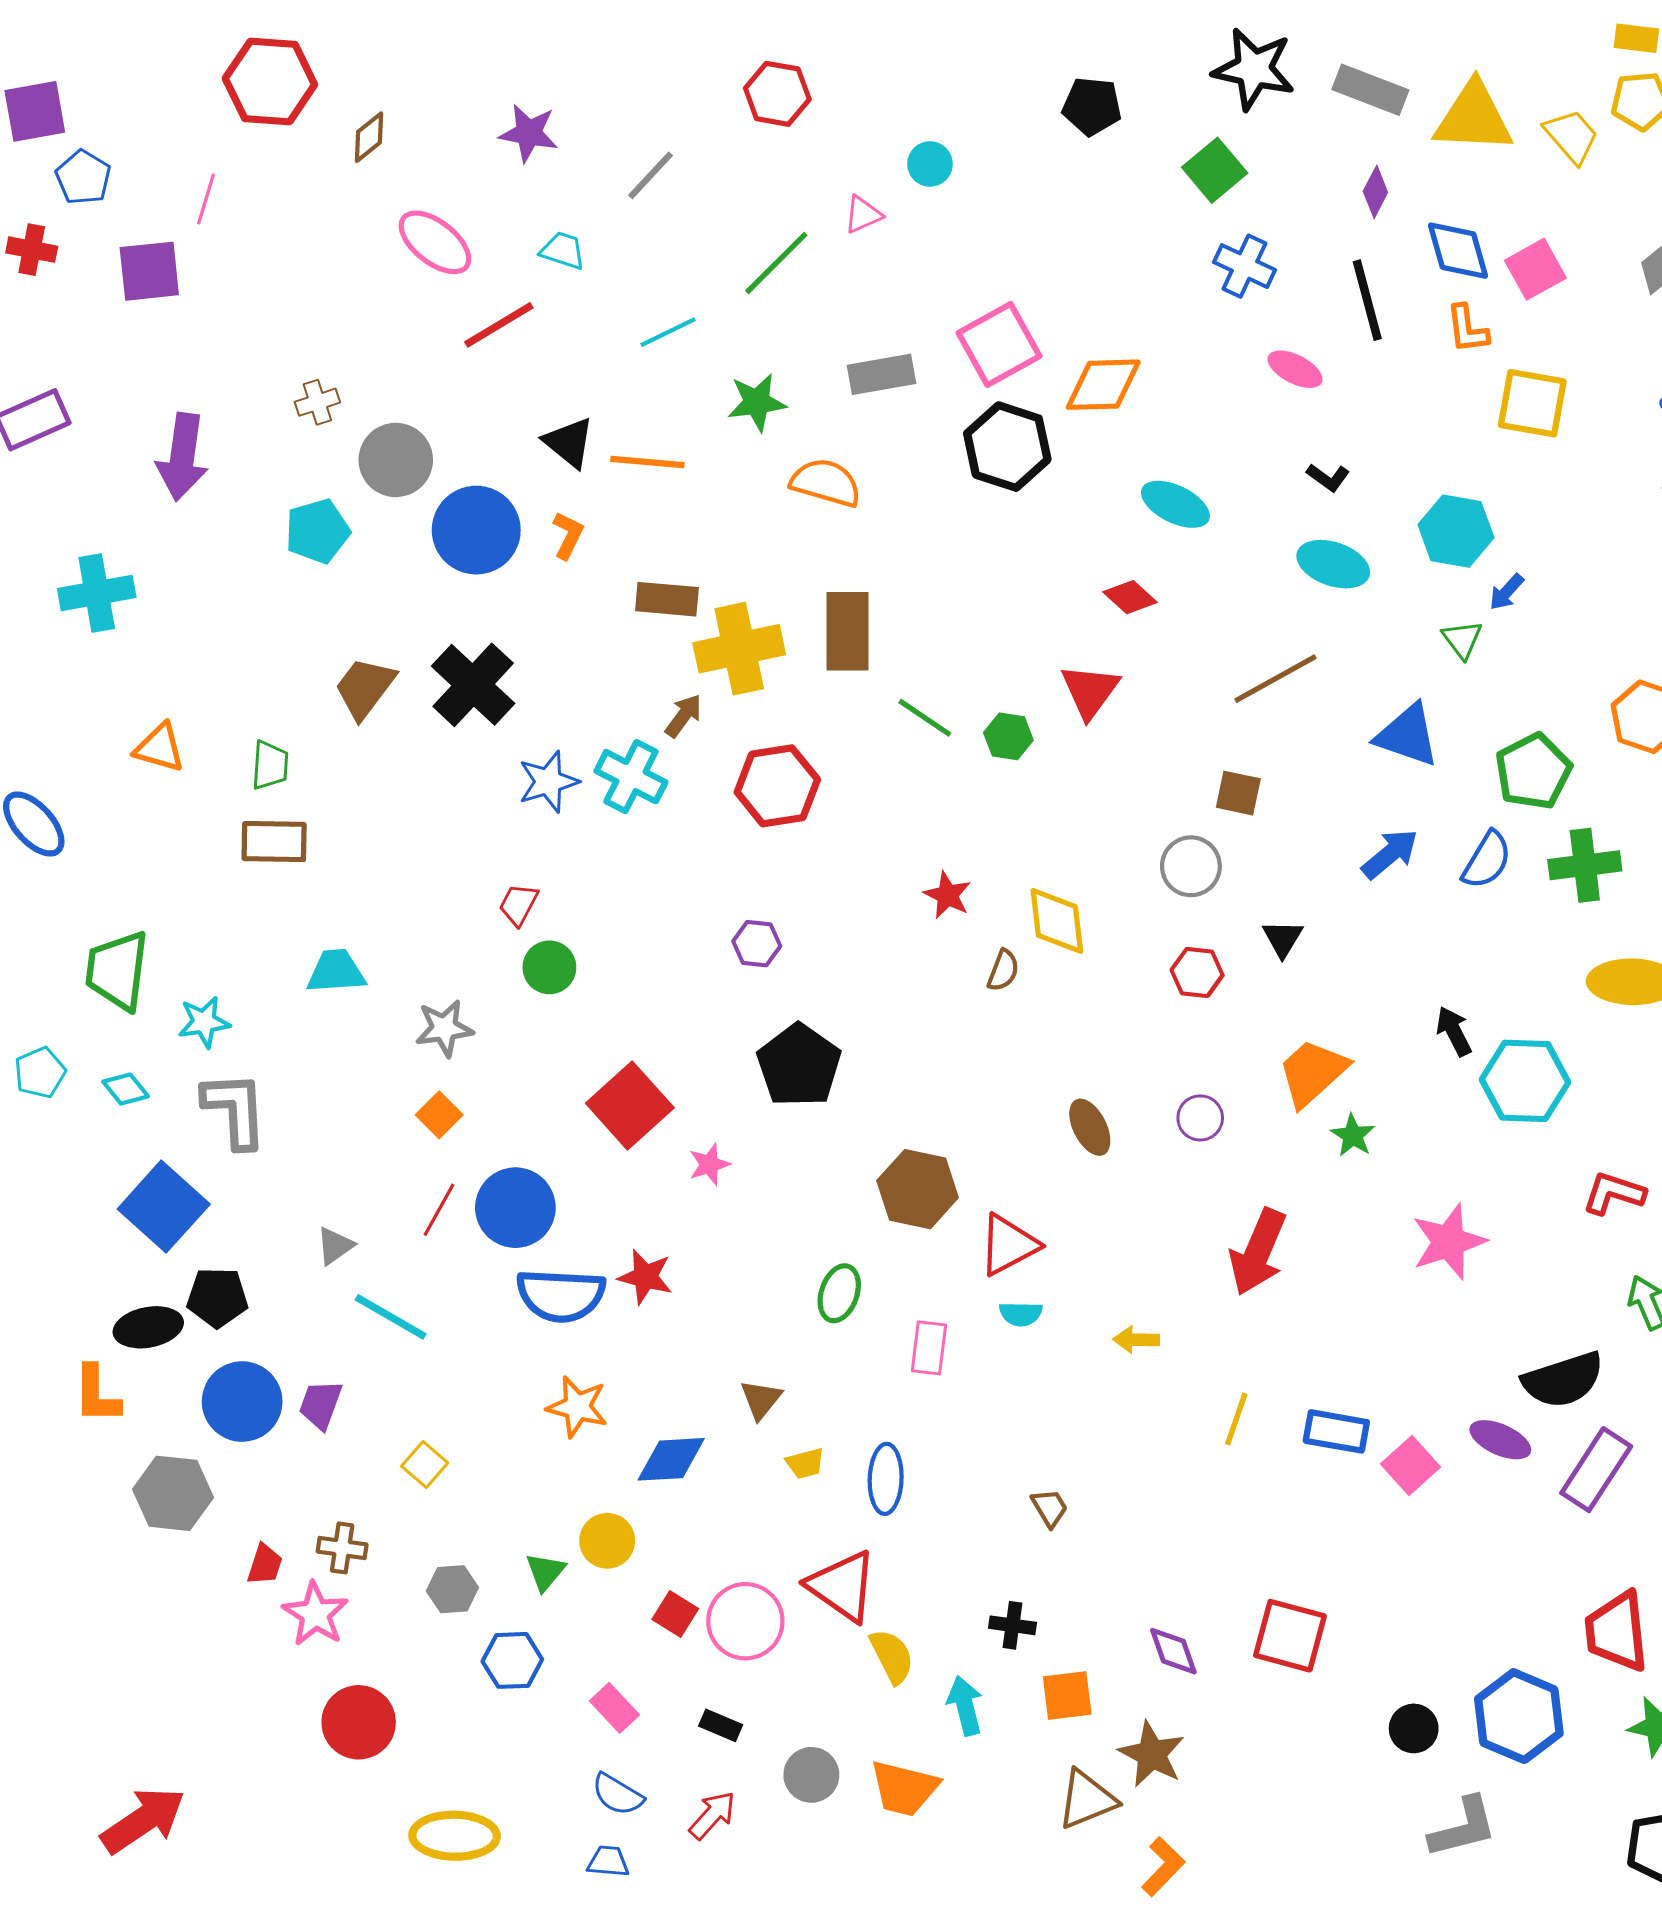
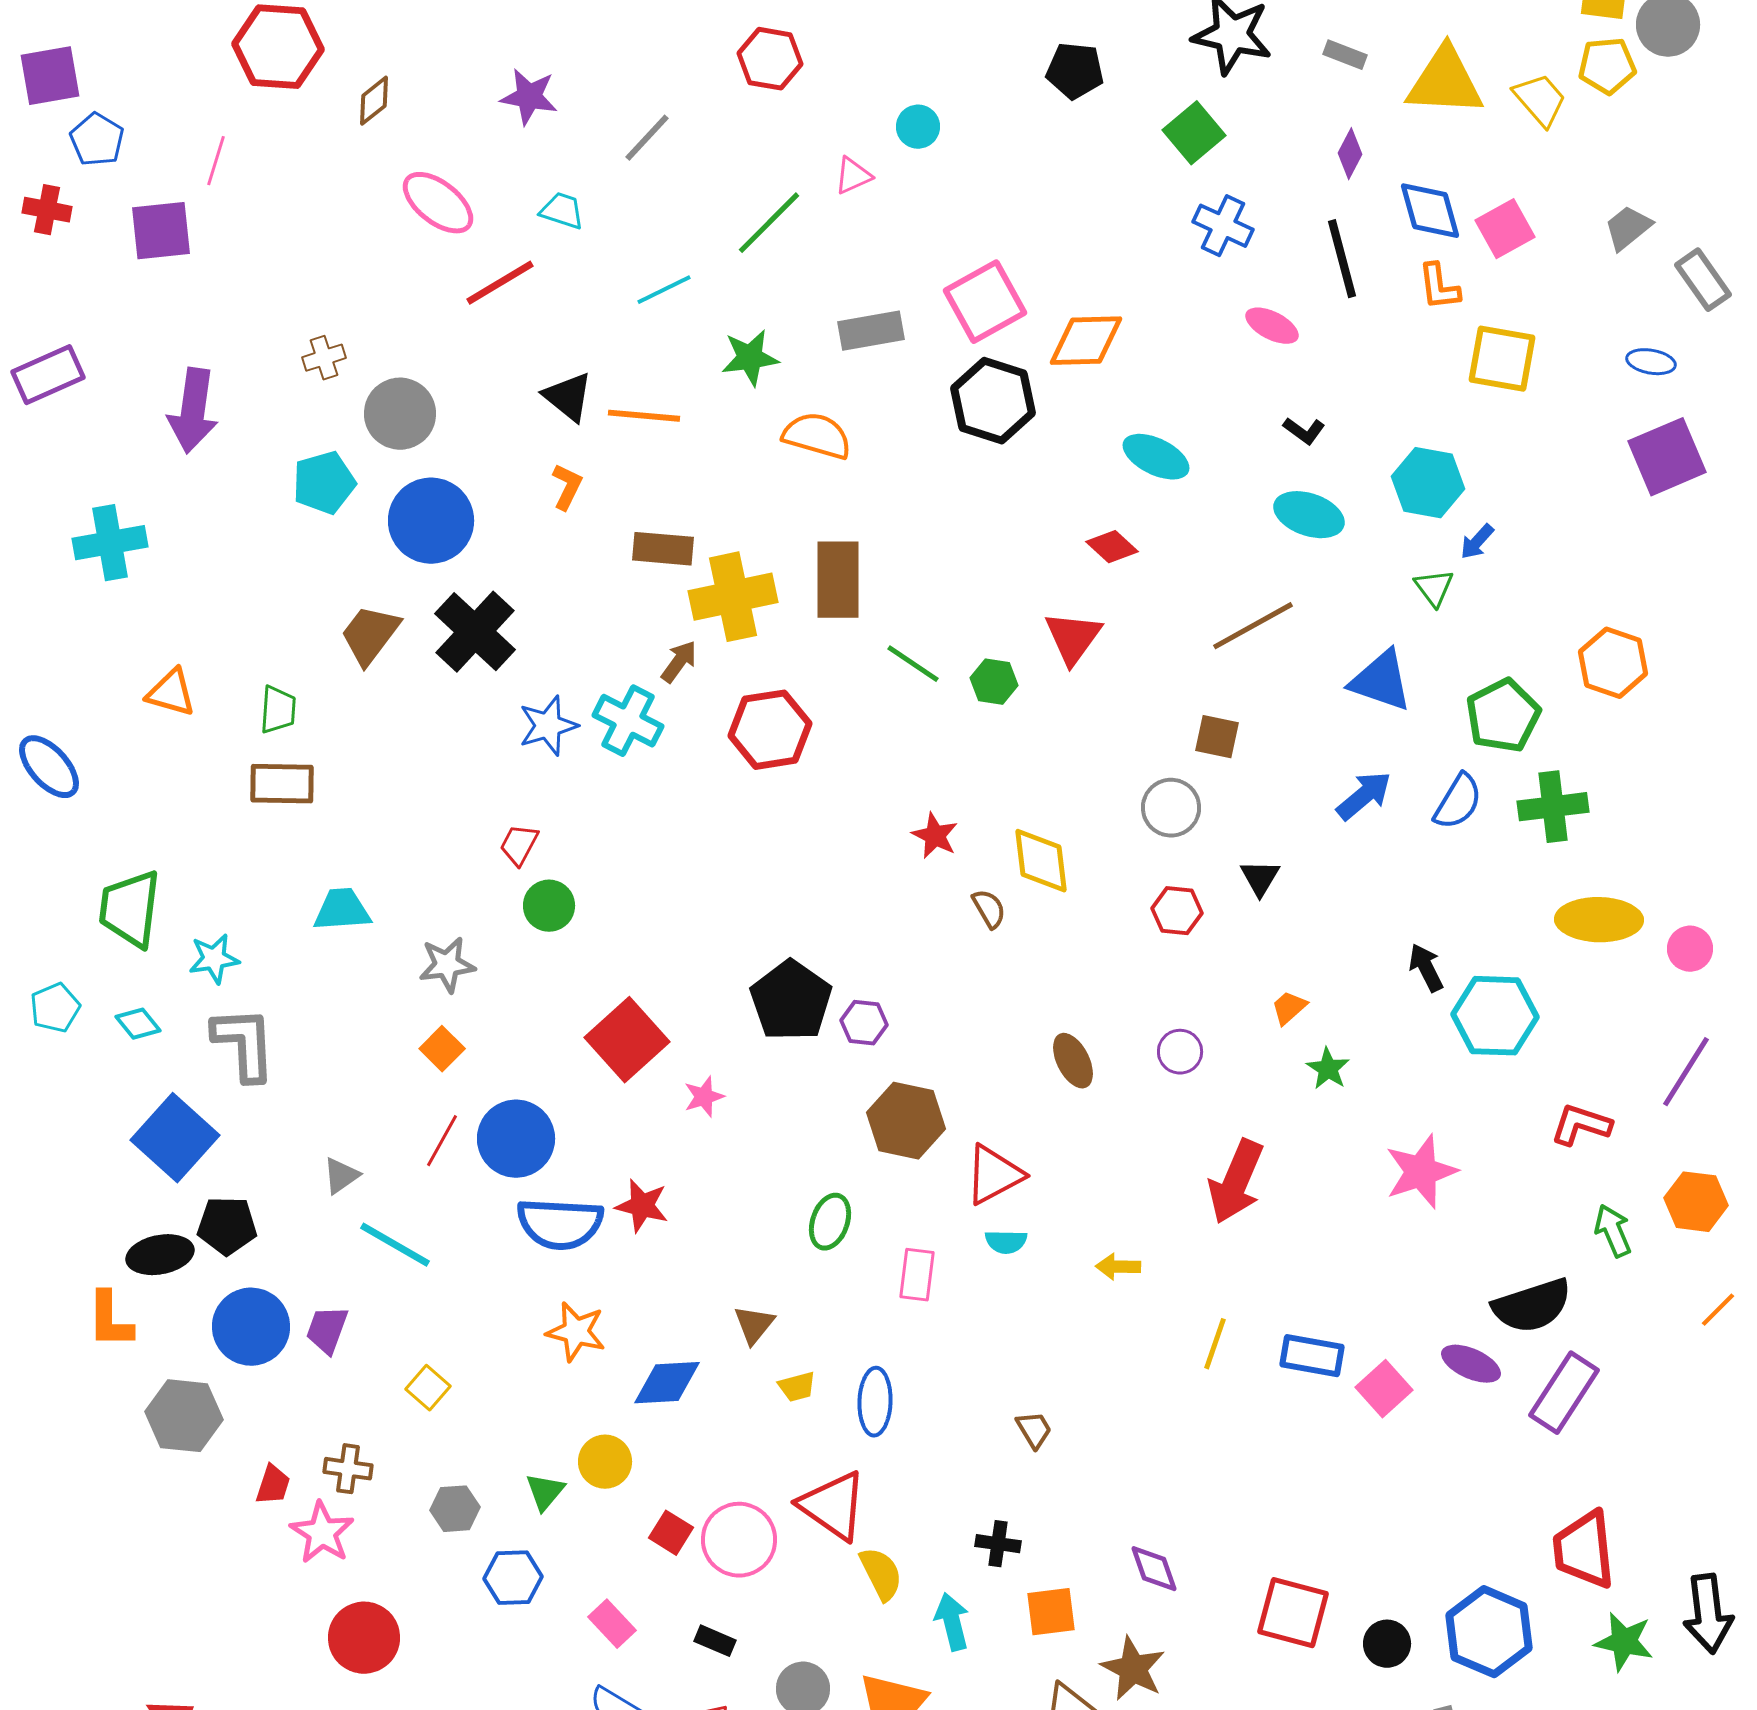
gray rectangle: (1370, 90) -> (1345, 55), size x0.6
blue circle: (476, 530) -> (431, 521), moved
purple hexagon: (757, 944) -> (864, 1023), moved
brown semicircle: (1003, 970) -> (989, 909), turned -51
orange trapezoid: (1313, 1073) -> (1289, 1008), size x0.5
red square: (1290, 1636) -> (1293, 1613), moved

